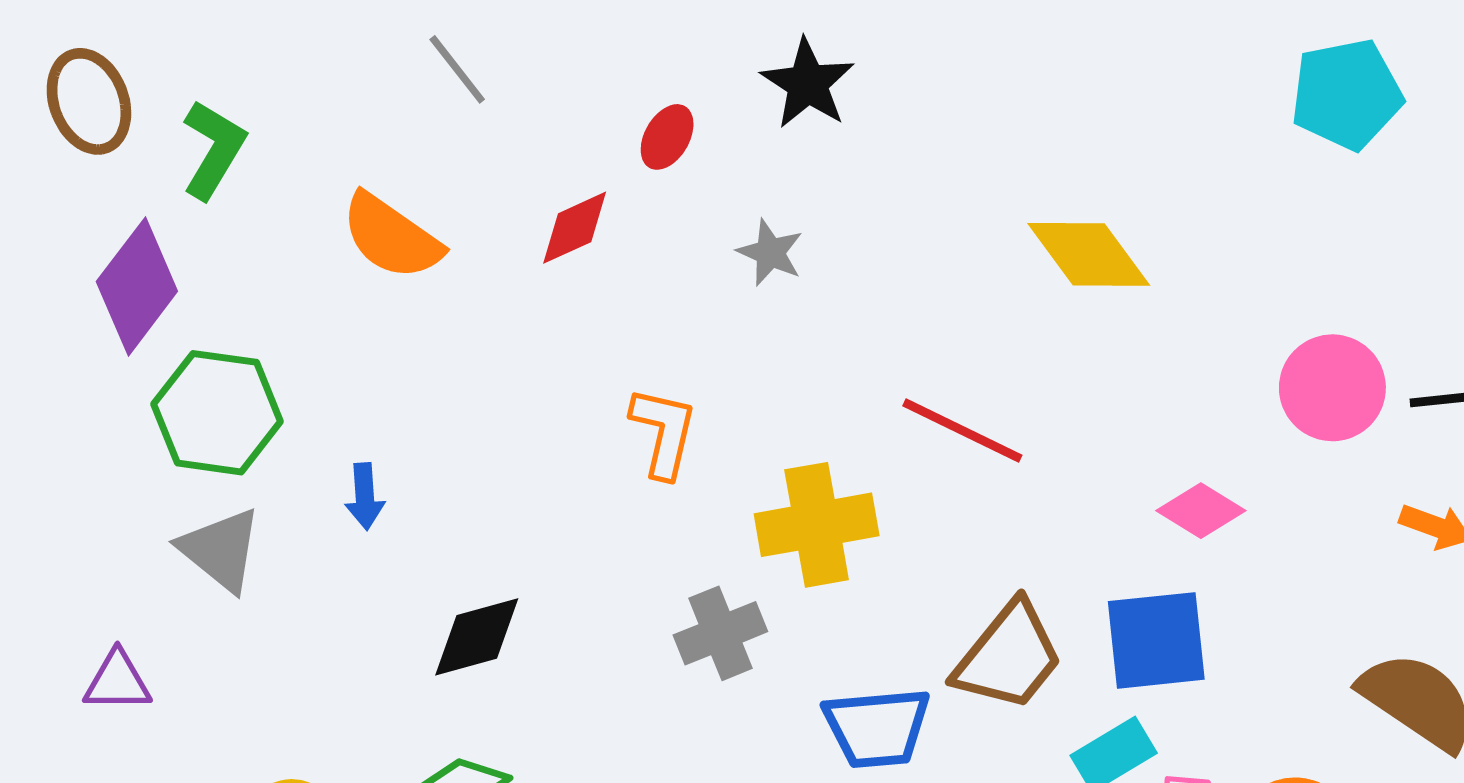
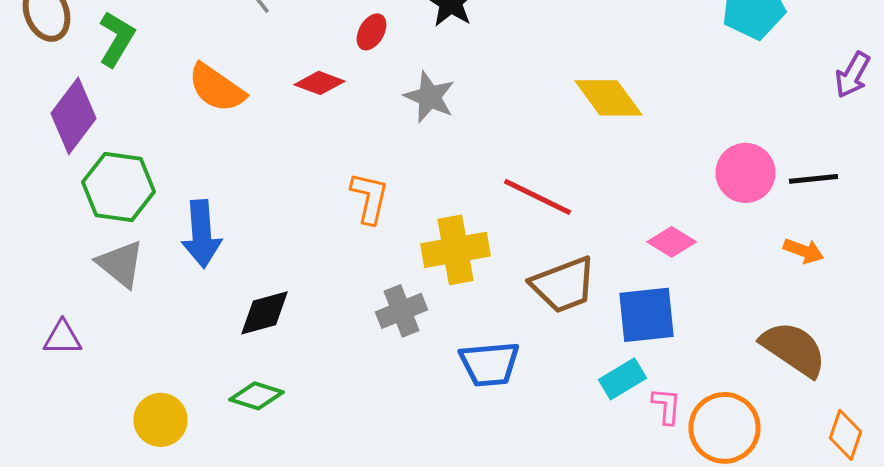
red diamond: (575, 228) -> (320, 83), turned 45
gray star: (770, 253) -> (430, 97), size x1.4
blue arrow: (365, 496) -> (202, 234), size x1.8
brown trapezoid: (1009, 656) -> (564, 285), moved, turned 30

